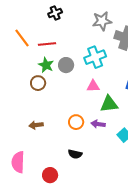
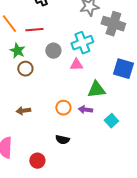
green star: (46, 65) -> (17, 51), moved
pink triangle: (93, 86) -> (76, 65), moved

